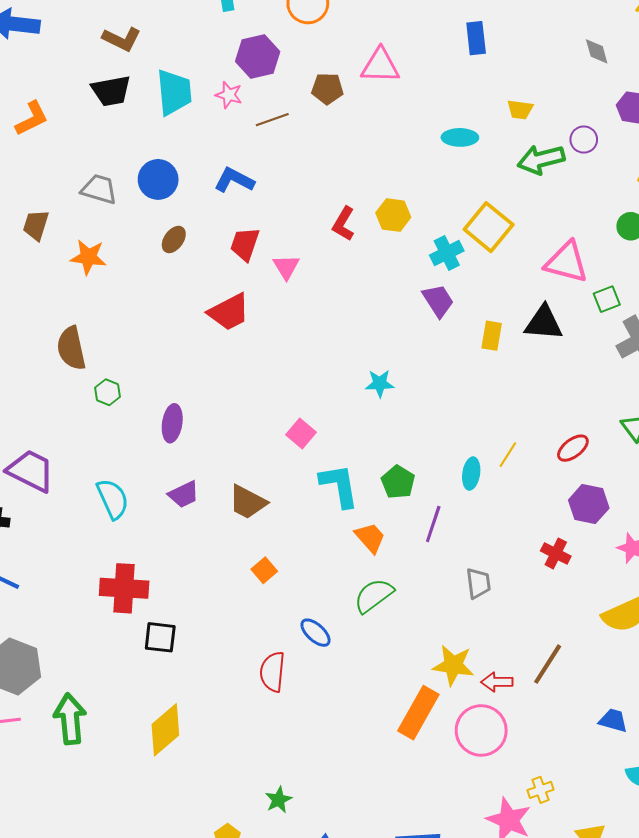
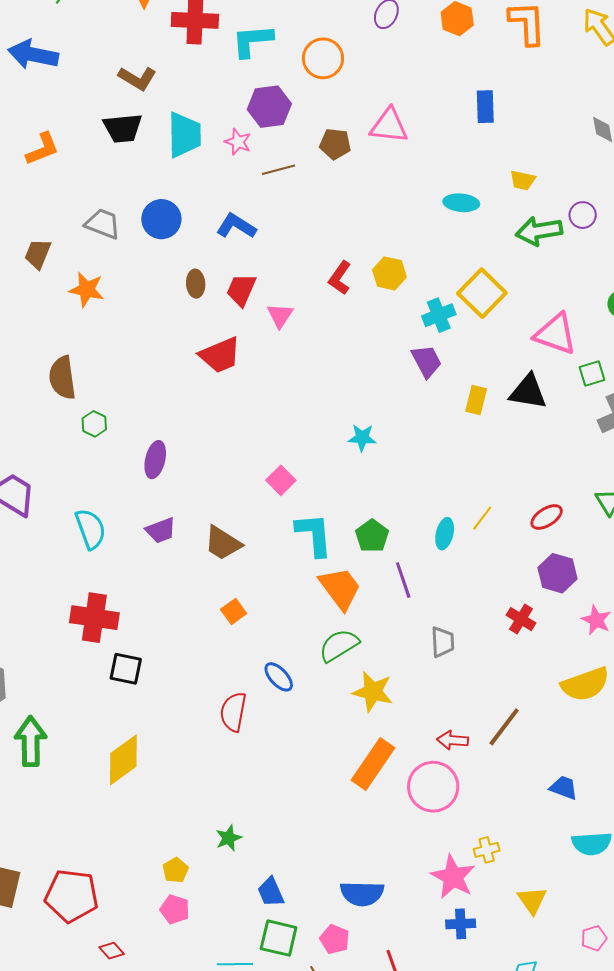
brown ellipse: (174, 240) -> (196, 284), moved, turned -44
purple line: (433, 524) -> (403, 580), turned -42
orange trapezoid: (370, 538) -> (340, 588), size x1.4
yellow star: (453, 665) -> (373, 692), moved

